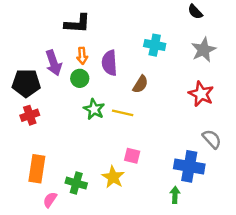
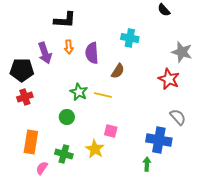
gray star: (204, 50) -> (182, 52), moved, turned -30
green circle: (80, 78) -> (67, 117), moved

